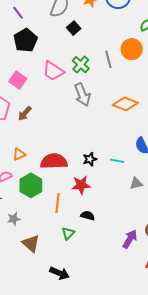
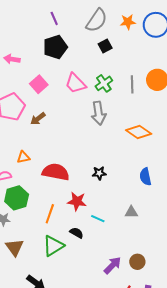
black star: (90, 159) -> (99, 173), moved
cyan line: (117, 161) -> (98, 219), moved
green hexagon: (31, 185) -> (17, 198), moved
green triangle: (68, 233) -> (53, 246), size x1.6

